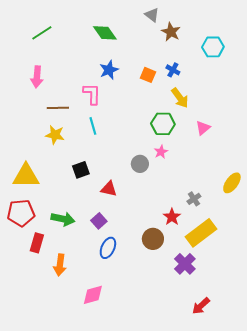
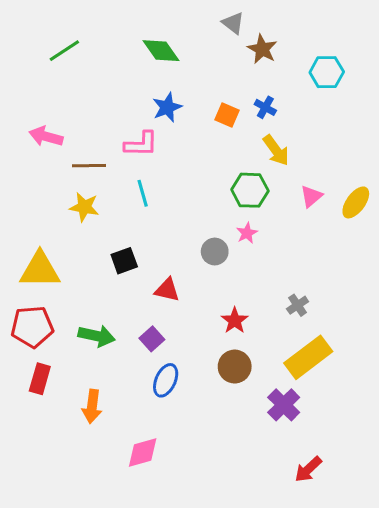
pink arrow: (37, 77) -> (46, 136), moved, turned 100
pink L-shape: (92, 94) -> (141, 144), turned 90
yellow ellipse: (232, 183) -> (356, 202), moved
red star: (172, 217) -> (235, 321), moved
red rectangle: (37, 243) -> (40, 379), moved

